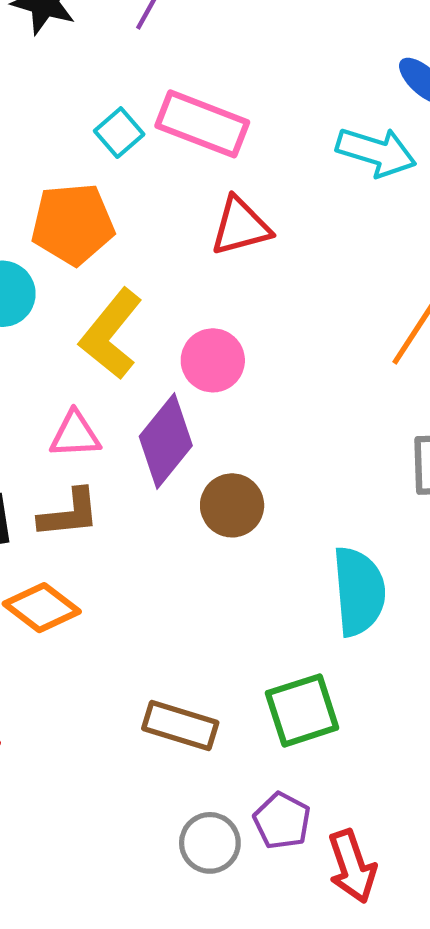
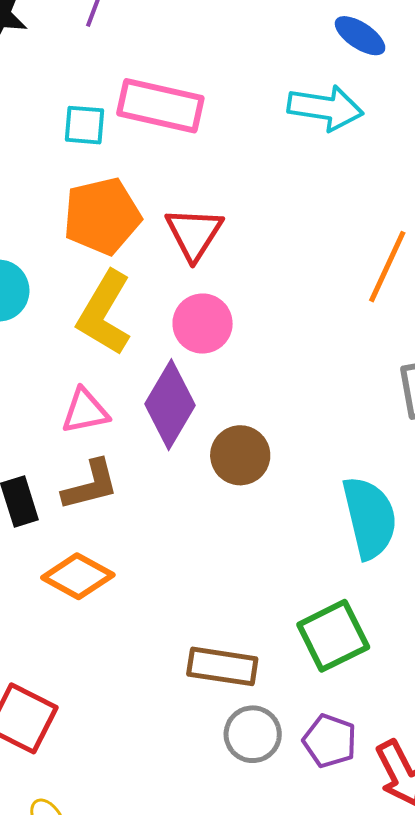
cyan square: (119, 133) -> (84, 125), turned -36
orange pentagon: (73, 224) -> (102, 216), moved
red triangle: (241, 226) -> (194, 234), moved, turned -34
gray circle: (210, 843) -> (253, 734), moved

